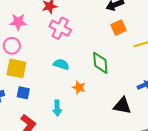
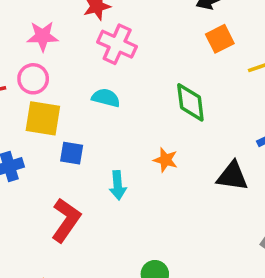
cyan semicircle: (61, 64) -> (106, 98), moved
orange star: (79, 87) -> (166, 160), moved
blue square: (23, 93) -> (72, 153), moved

